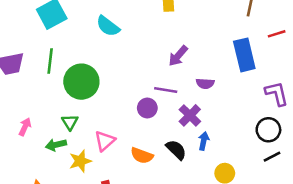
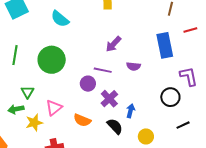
green line: (50, 61) -> (15, 55), moved
green circle: (81, 82) -> (52, 60), moved
purple cross: (190, 115) -> (109, 99), moved
black circle: (268, 130) -> (170, 97), moved
black semicircle: (176, 150) -> (115, 126), moved

